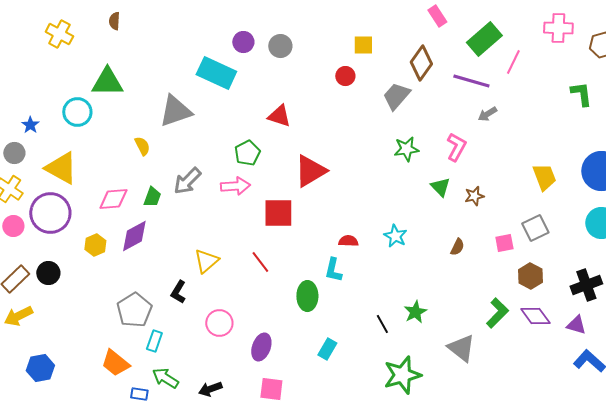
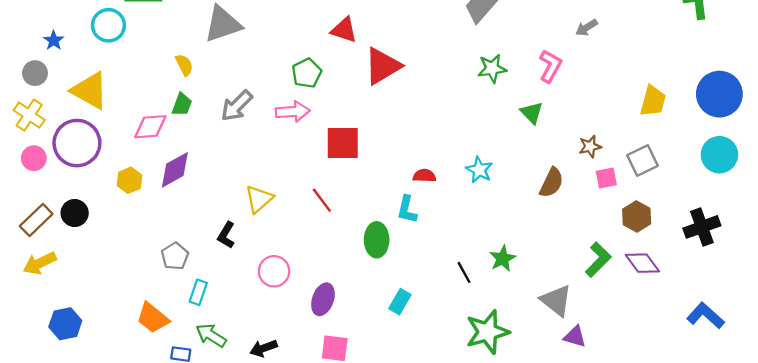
red triangle: (310, 171) -> (382, 66), moved
yellow trapezoid: (544, 177) -> (653, 101), turned 36
brown star: (474, 196) -> (590, 147), moved
green trapezoid: (152, 197) -> (182, 105), moved
brown semicircle: (457, 247) -> (552, 183), size x1.5
gray pentagon: (134, 310) -> (175, 256), size x0.7
purple triangle: (576, 325) -> (575, 337), moved

